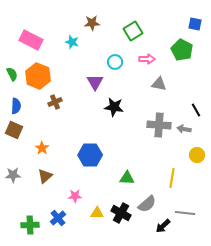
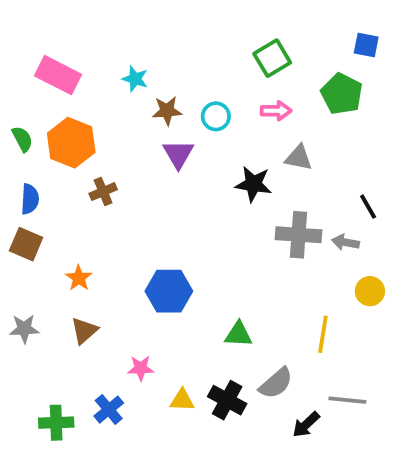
brown star: (92, 23) -> (167, 111), moved
green square: (133, 31) -> (272, 58), moved
black star: (114, 107) -> (253, 184), moved

